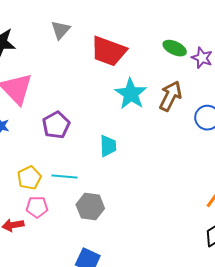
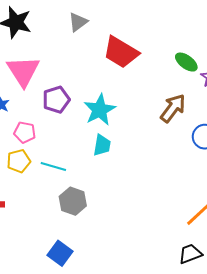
cyan star: (131, 94) -> (100, 110), moved
purple pentagon: (56, 125) -> (56, 100), moved
pink pentagon: (37, 207) -> (25, 132), moved

